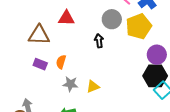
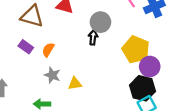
gray circle: (112, 19) -> (100, 22), moved
yellow pentagon: (139, 26) -> (136, 50), moved, turned 30

